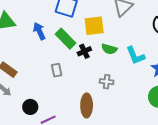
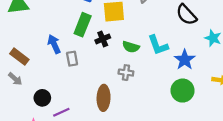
blue arrow: (39, 31) -> (54, 44), moved
green rectangle: (66, 39) -> (83, 25), turned 65
green semicircle: (109, 49) -> (131, 47), moved

